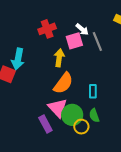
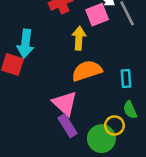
orange semicircle: (63, 83) -> (87, 71), turned -140
pink triangle: (58, 108) -> (65, 103), moved
green circle: (72, 115) -> (101, 139), moved

